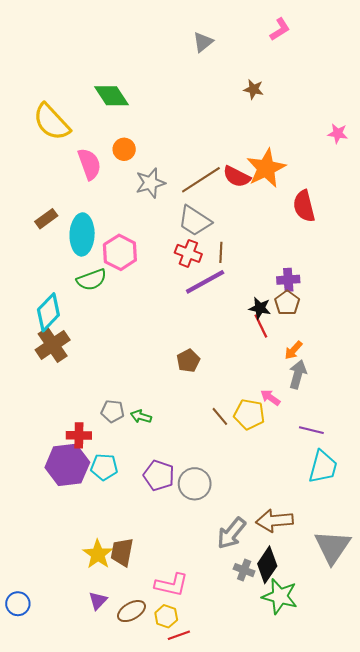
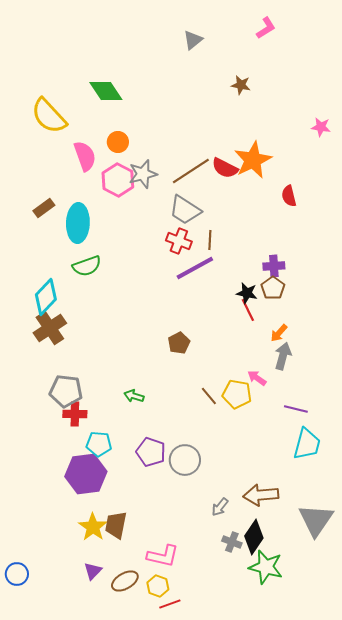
red semicircle: (304, 206) -> (289, 196), size x0.7
pink hexagon: (120, 252) -> (118, 180), moved
gray pentagon: (113, 411) -> (66, 391), moved, size x1.5
purple hexagon: (67, 465) -> (86, 474), moved
gray arrow: (231, 533) -> (220, 507), size x0.6

